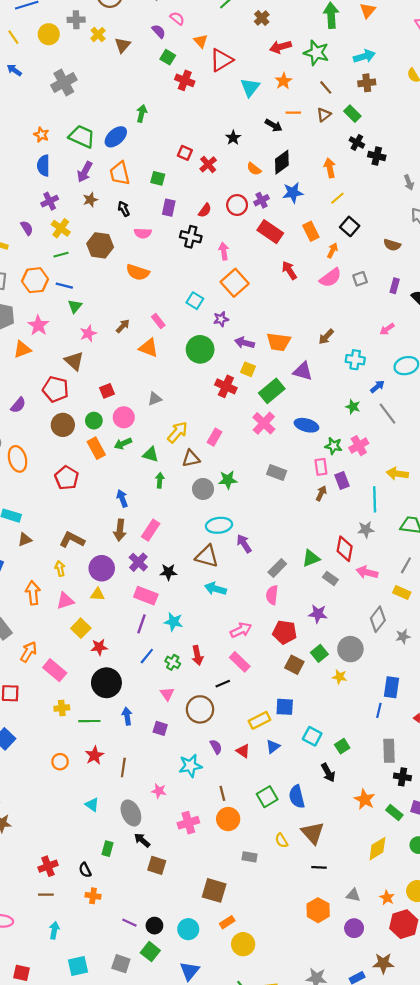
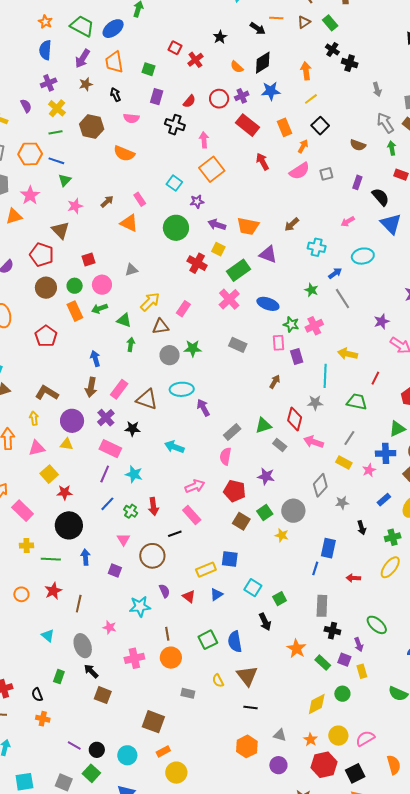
brown arrow: (321, 493) -> (275, 382), moved
brown triangle: (207, 556) -> (147, 399), moved
yellow diamond: (377, 849) -> (317, 704), moved

